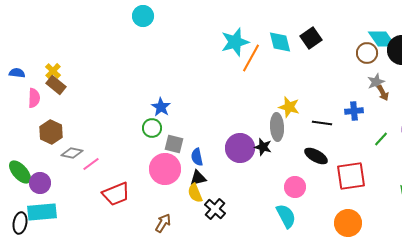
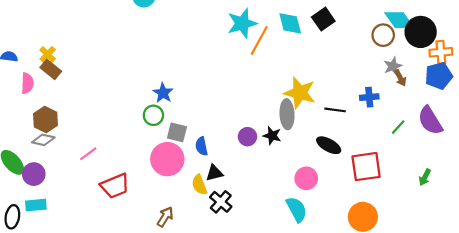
yellow star: (289, 107) -> (300, 93), size x1.4
purple circle: (240, 148) -> (247, 137), size x0.6
gray diamond: (72, 153) -> (43, 140), moved
black triangle: (198, 178) -> (214, 173), moved
cyan rectangle: (42, 212) -> (36, 205), size x0.7

